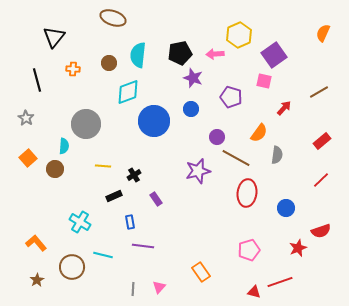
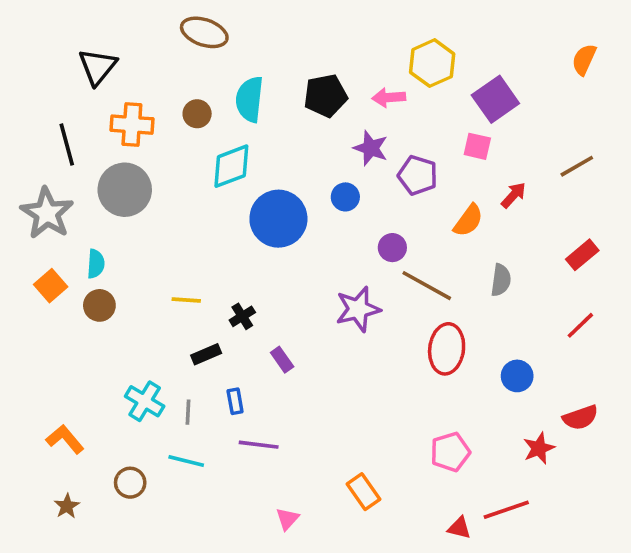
orange cross: (73, 69) -> (132, 125), size x1.6
purple star: (193, 78) -> (371, 148), moved
gray star: (26, 118) -> (47, 213), size x1.8
gray circle: (86, 124) -> (125, 190), moved
orange semicircle: (259, 133) -> (468, 220), moved
cyan semicircle: (64, 146) -> (96, 264), moved
brown circle: (72, 267) -> (130, 483), size x0.7
gray line: (133, 289) -> (188, 412), moved

